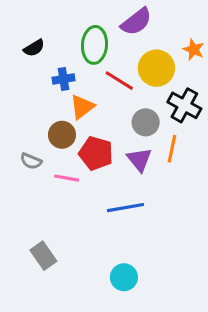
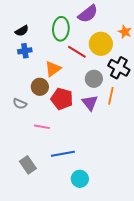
blue cross: (64, 79) -> (25, 51), moved
pink line: (67, 178) -> (42, 127), moved
blue line: (125, 208) -> (63, 154), moved

